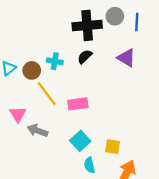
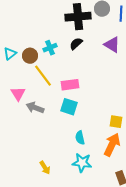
cyan cross: (55, 61) -> (50, 48), turned -32
cyan square: (80, 141) -> (69, 107), moved, turned -30
yellow square: (113, 147) -> (116, 122), moved

